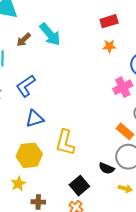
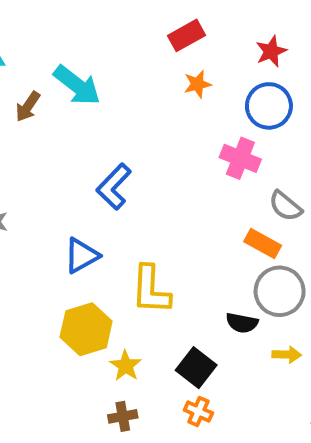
blue L-shape: (26, 86) -> (114, 187), moved
pink cross: (123, 87) -> (240, 158), turned -30
yellow star: (18, 184) -> (126, 366), moved

